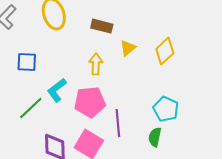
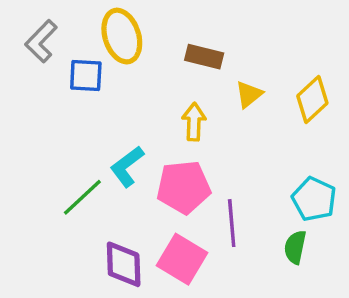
blue square: (27, 62) -> (86, 76), moved

